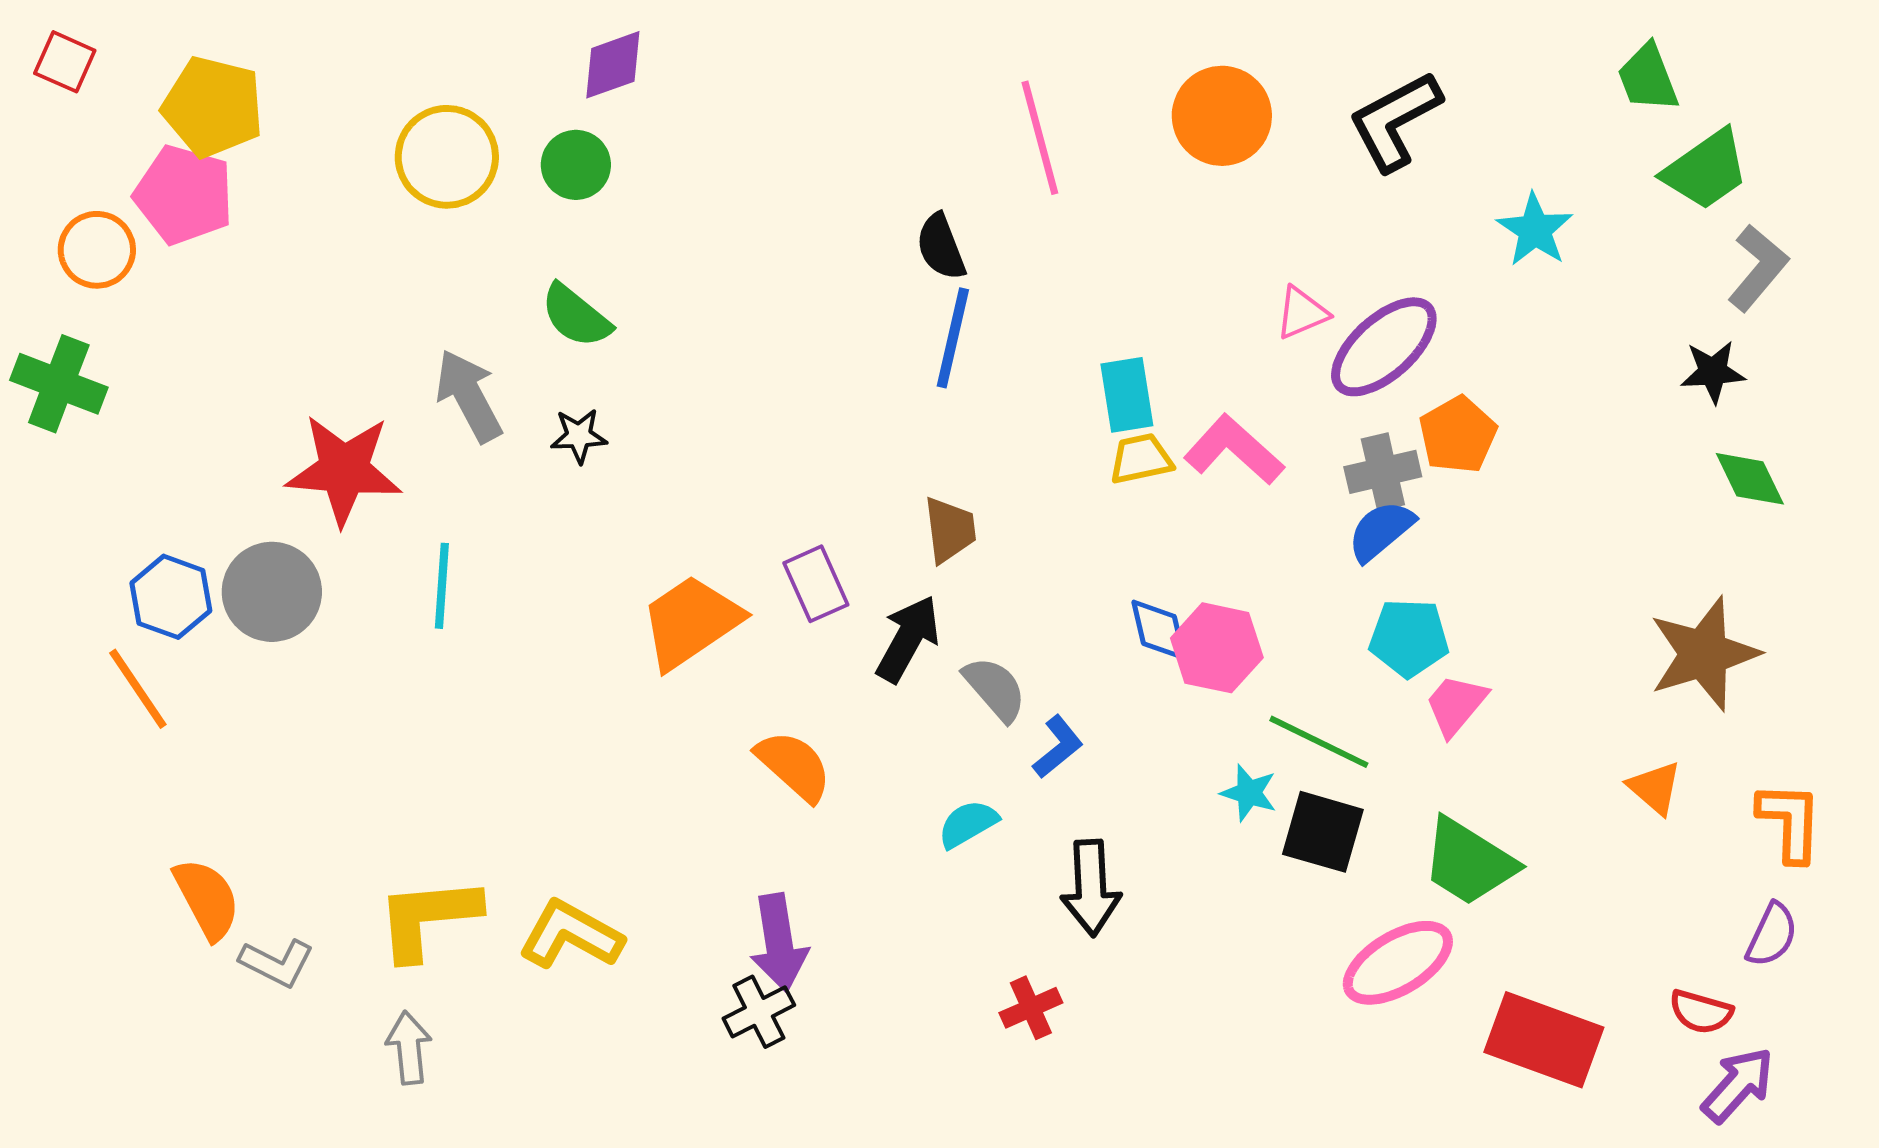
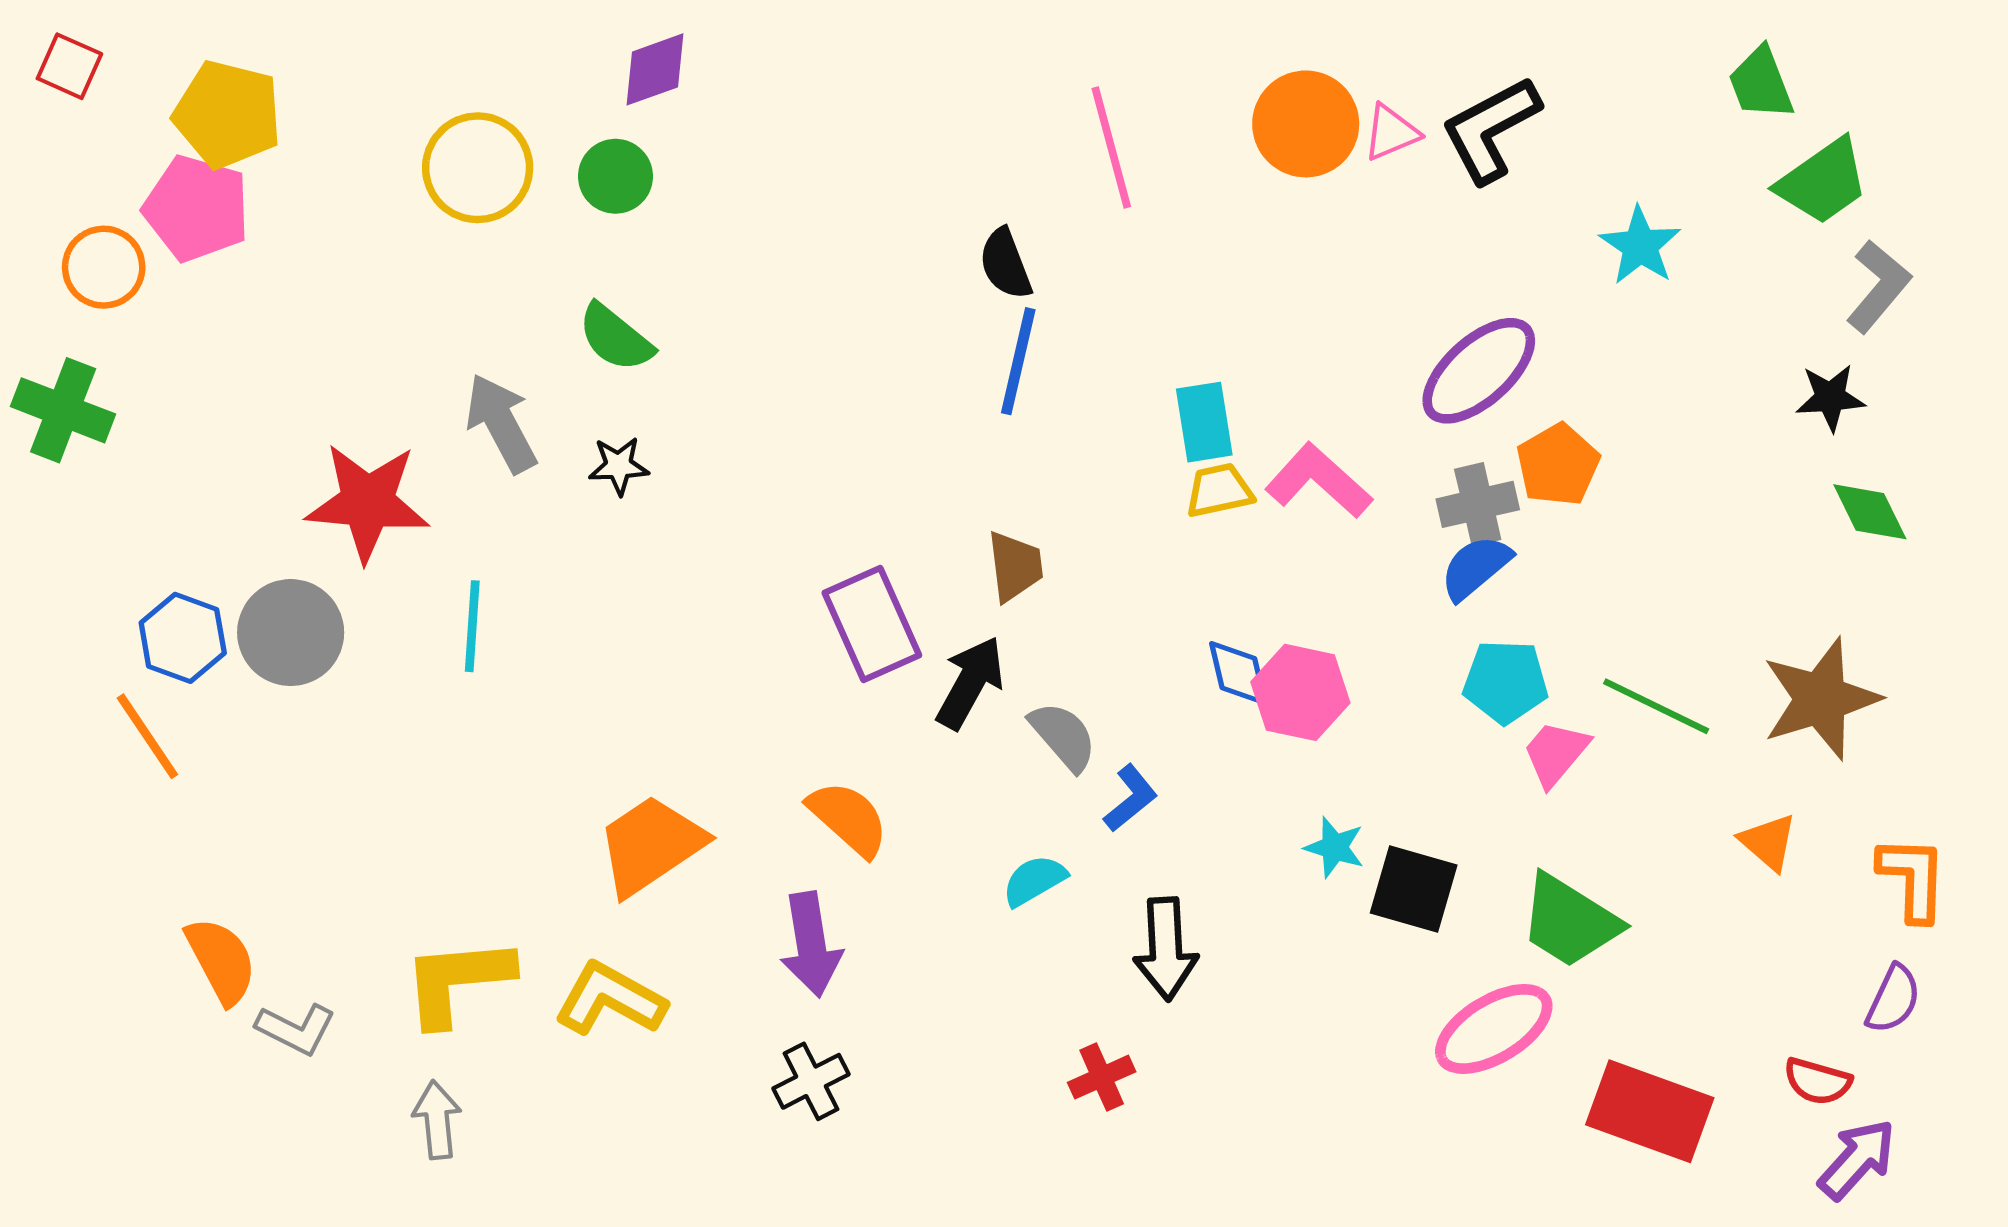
pink triangle: (1302, 313) -> (1391, 132), moved
purple rectangle: (816, 584) -> (872, 624), size x1.4
orange trapezoid: (691, 622) -> (651, 845), moved
green line: (1319, 742) -> (1656, 706), moved
purple arrow: (779, 943) -> (811, 945), moved

